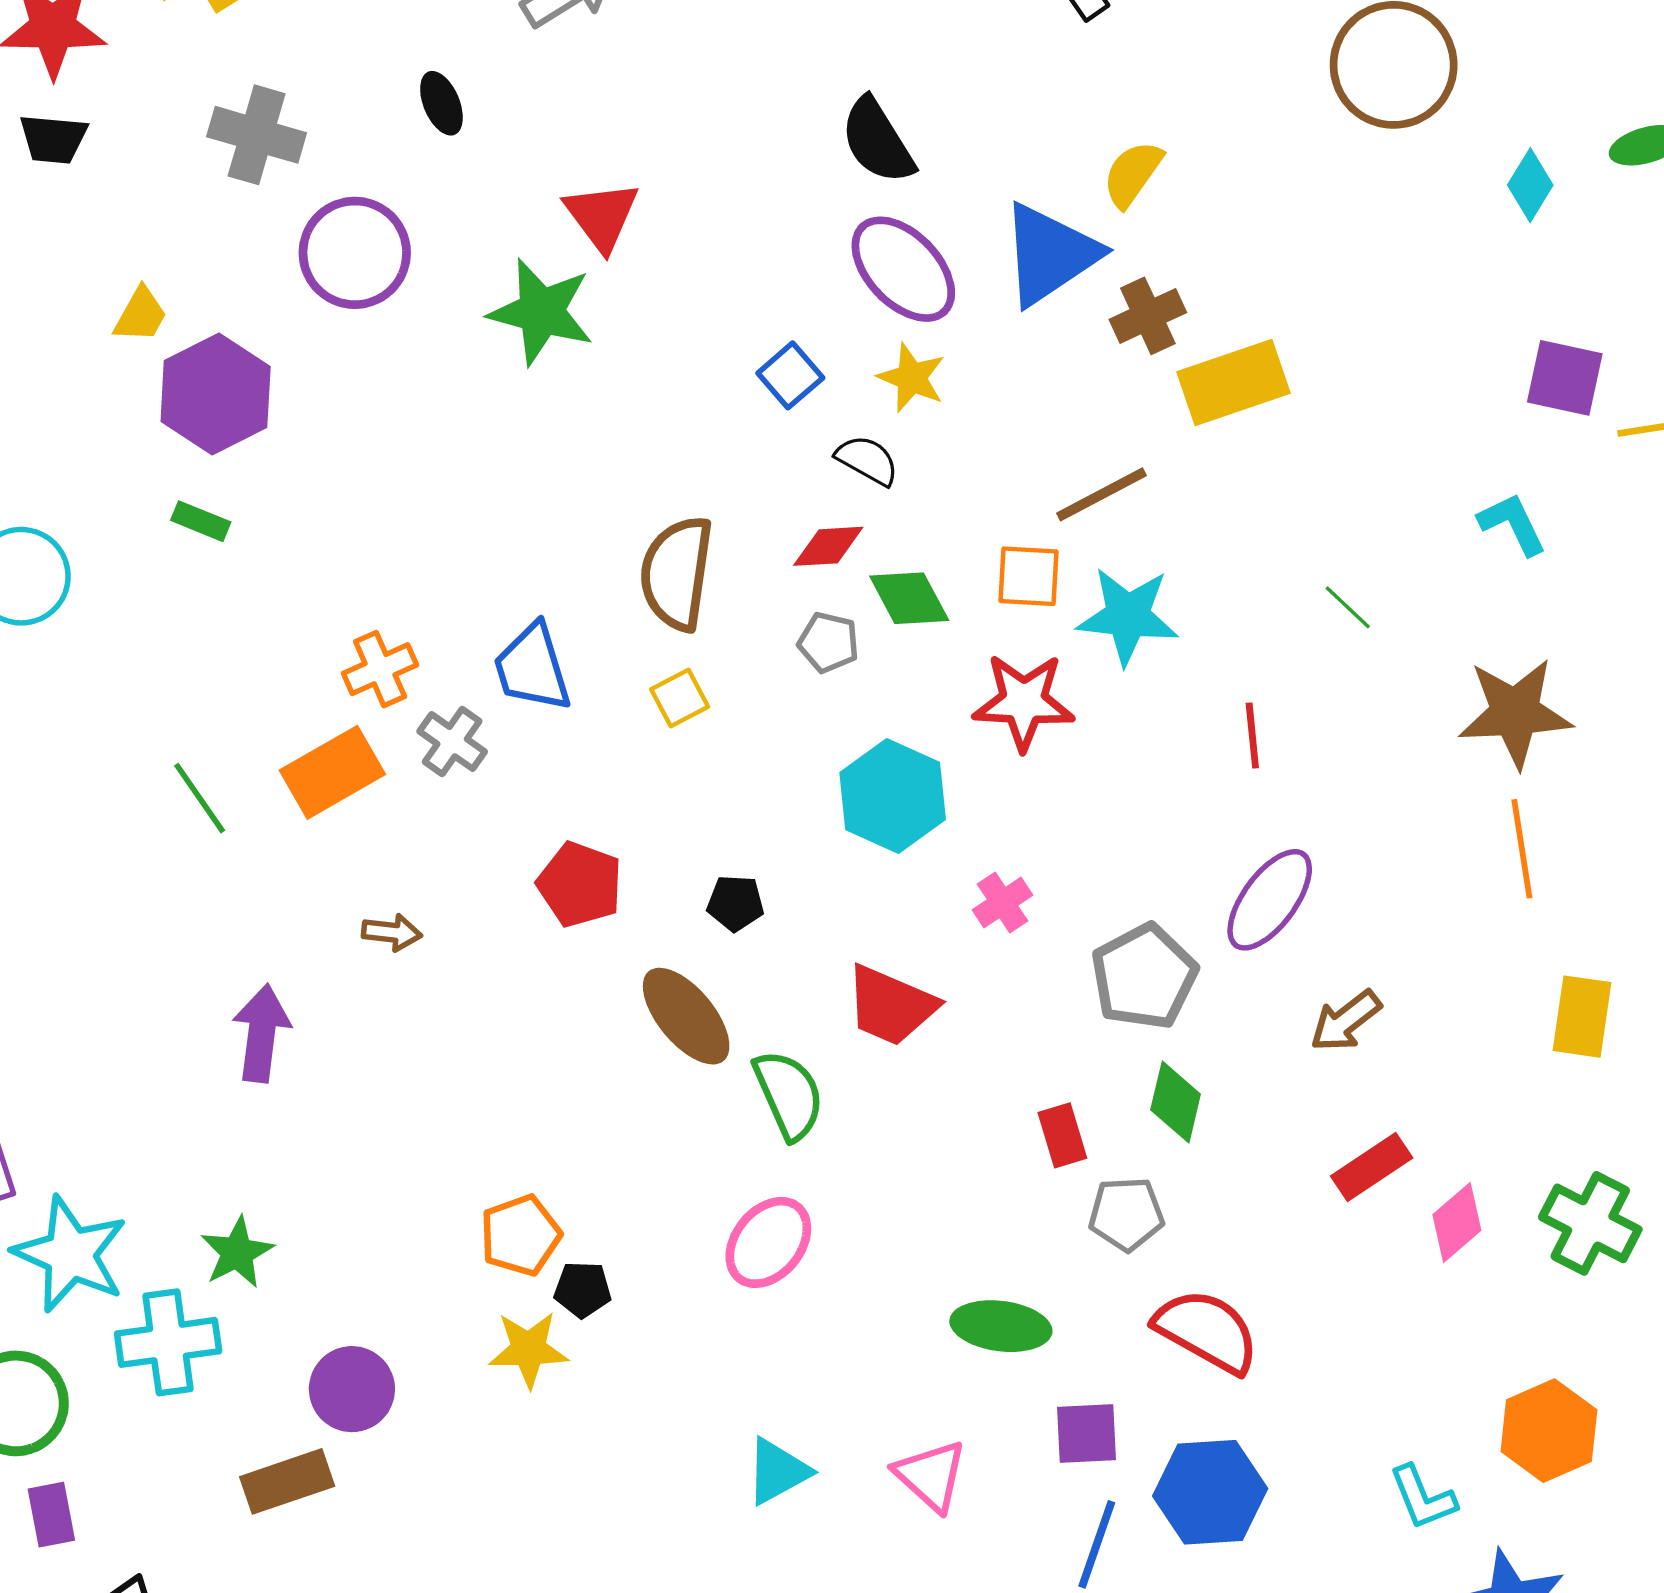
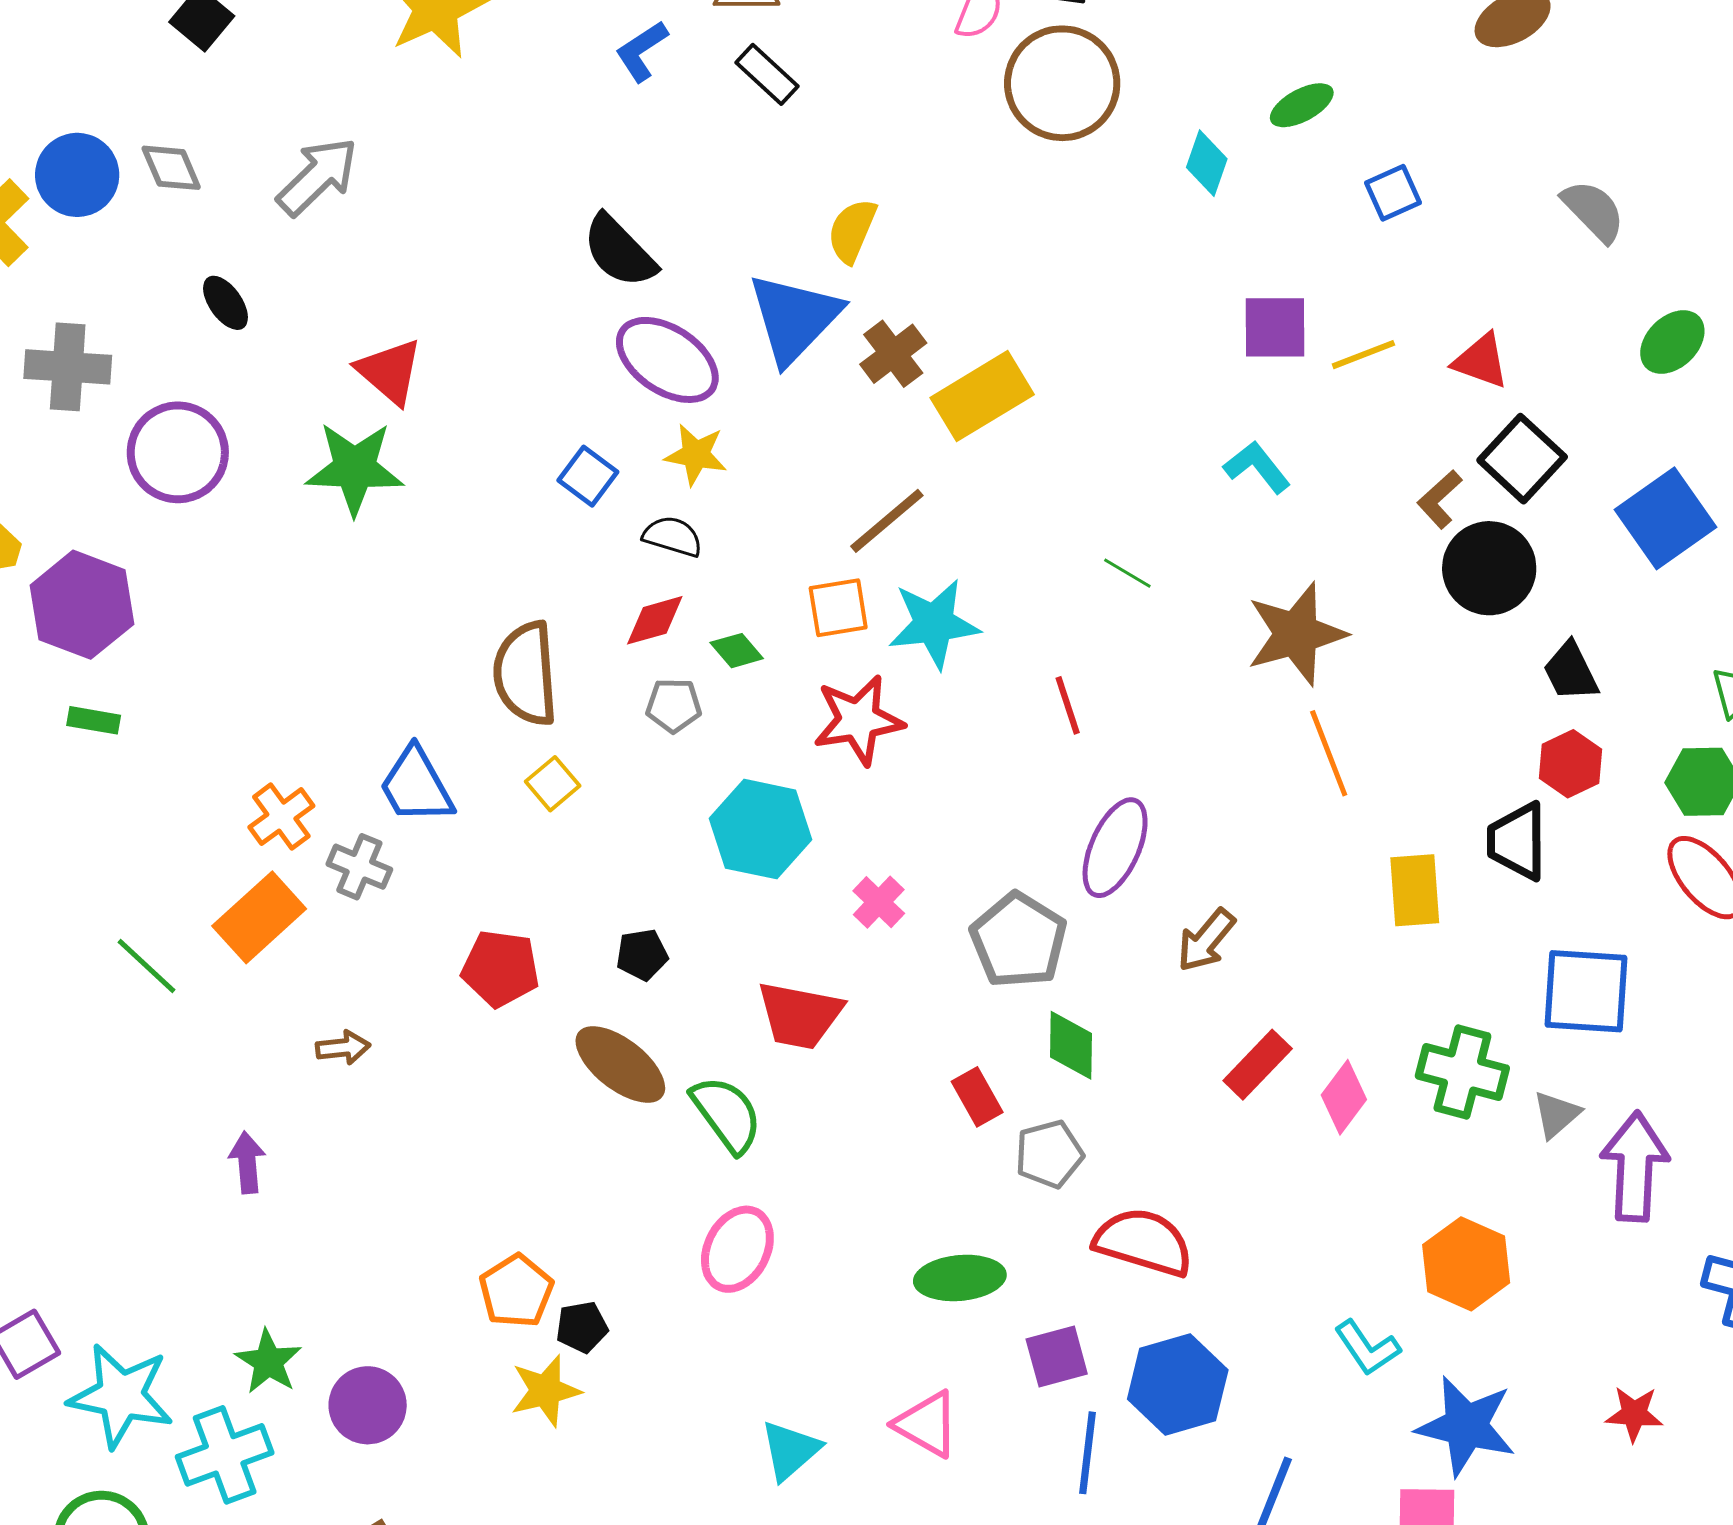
green diamond: (909, 598) -> (737, 651), size x0.7
purple arrow: (261, 1033) -> (247, 1162), size x0.7
purple circle: (352, 1389) -> (368, 1405), moved

